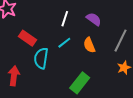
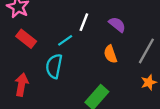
red rectangle: (27, 38) -> (26, 39), moved
cyan line: (64, 43) -> (65, 40), moved

